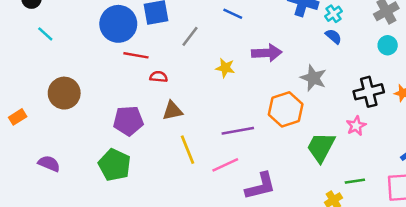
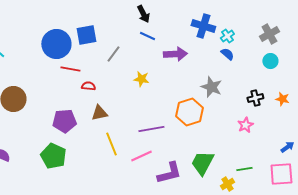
purple arrow: (267, 53) -> (175, 54), moved
black cross: (369, 92) -> (255, 98), size x0.7
green trapezoid: (321, 147) -> (202, 163), moved

